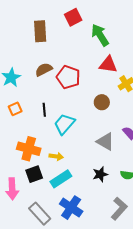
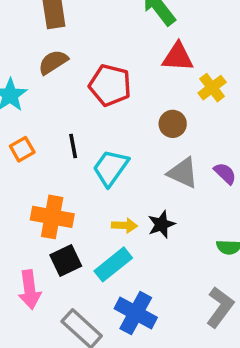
brown semicircle: (44, 70) -> (53, 62), moved
gray triangle: (105, 142) -> (183, 173), moved
yellow arrow: (56, 156) -> (125, 225), moved
black star: (100, 174) -> (161, 224), moved

